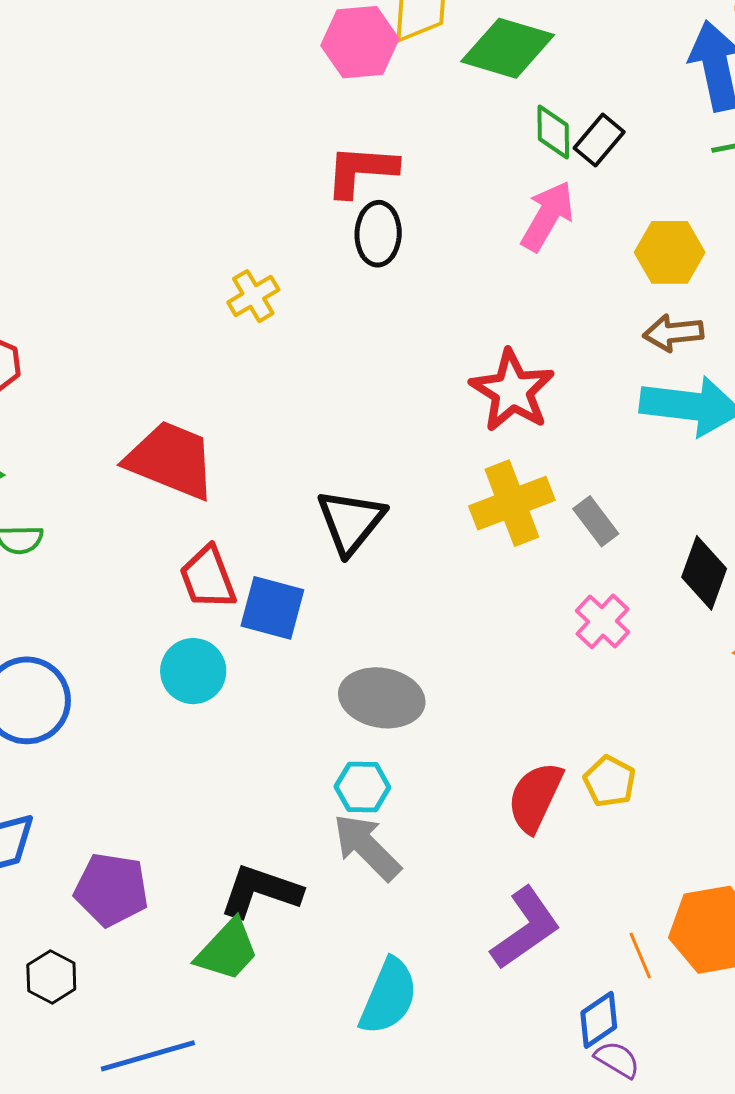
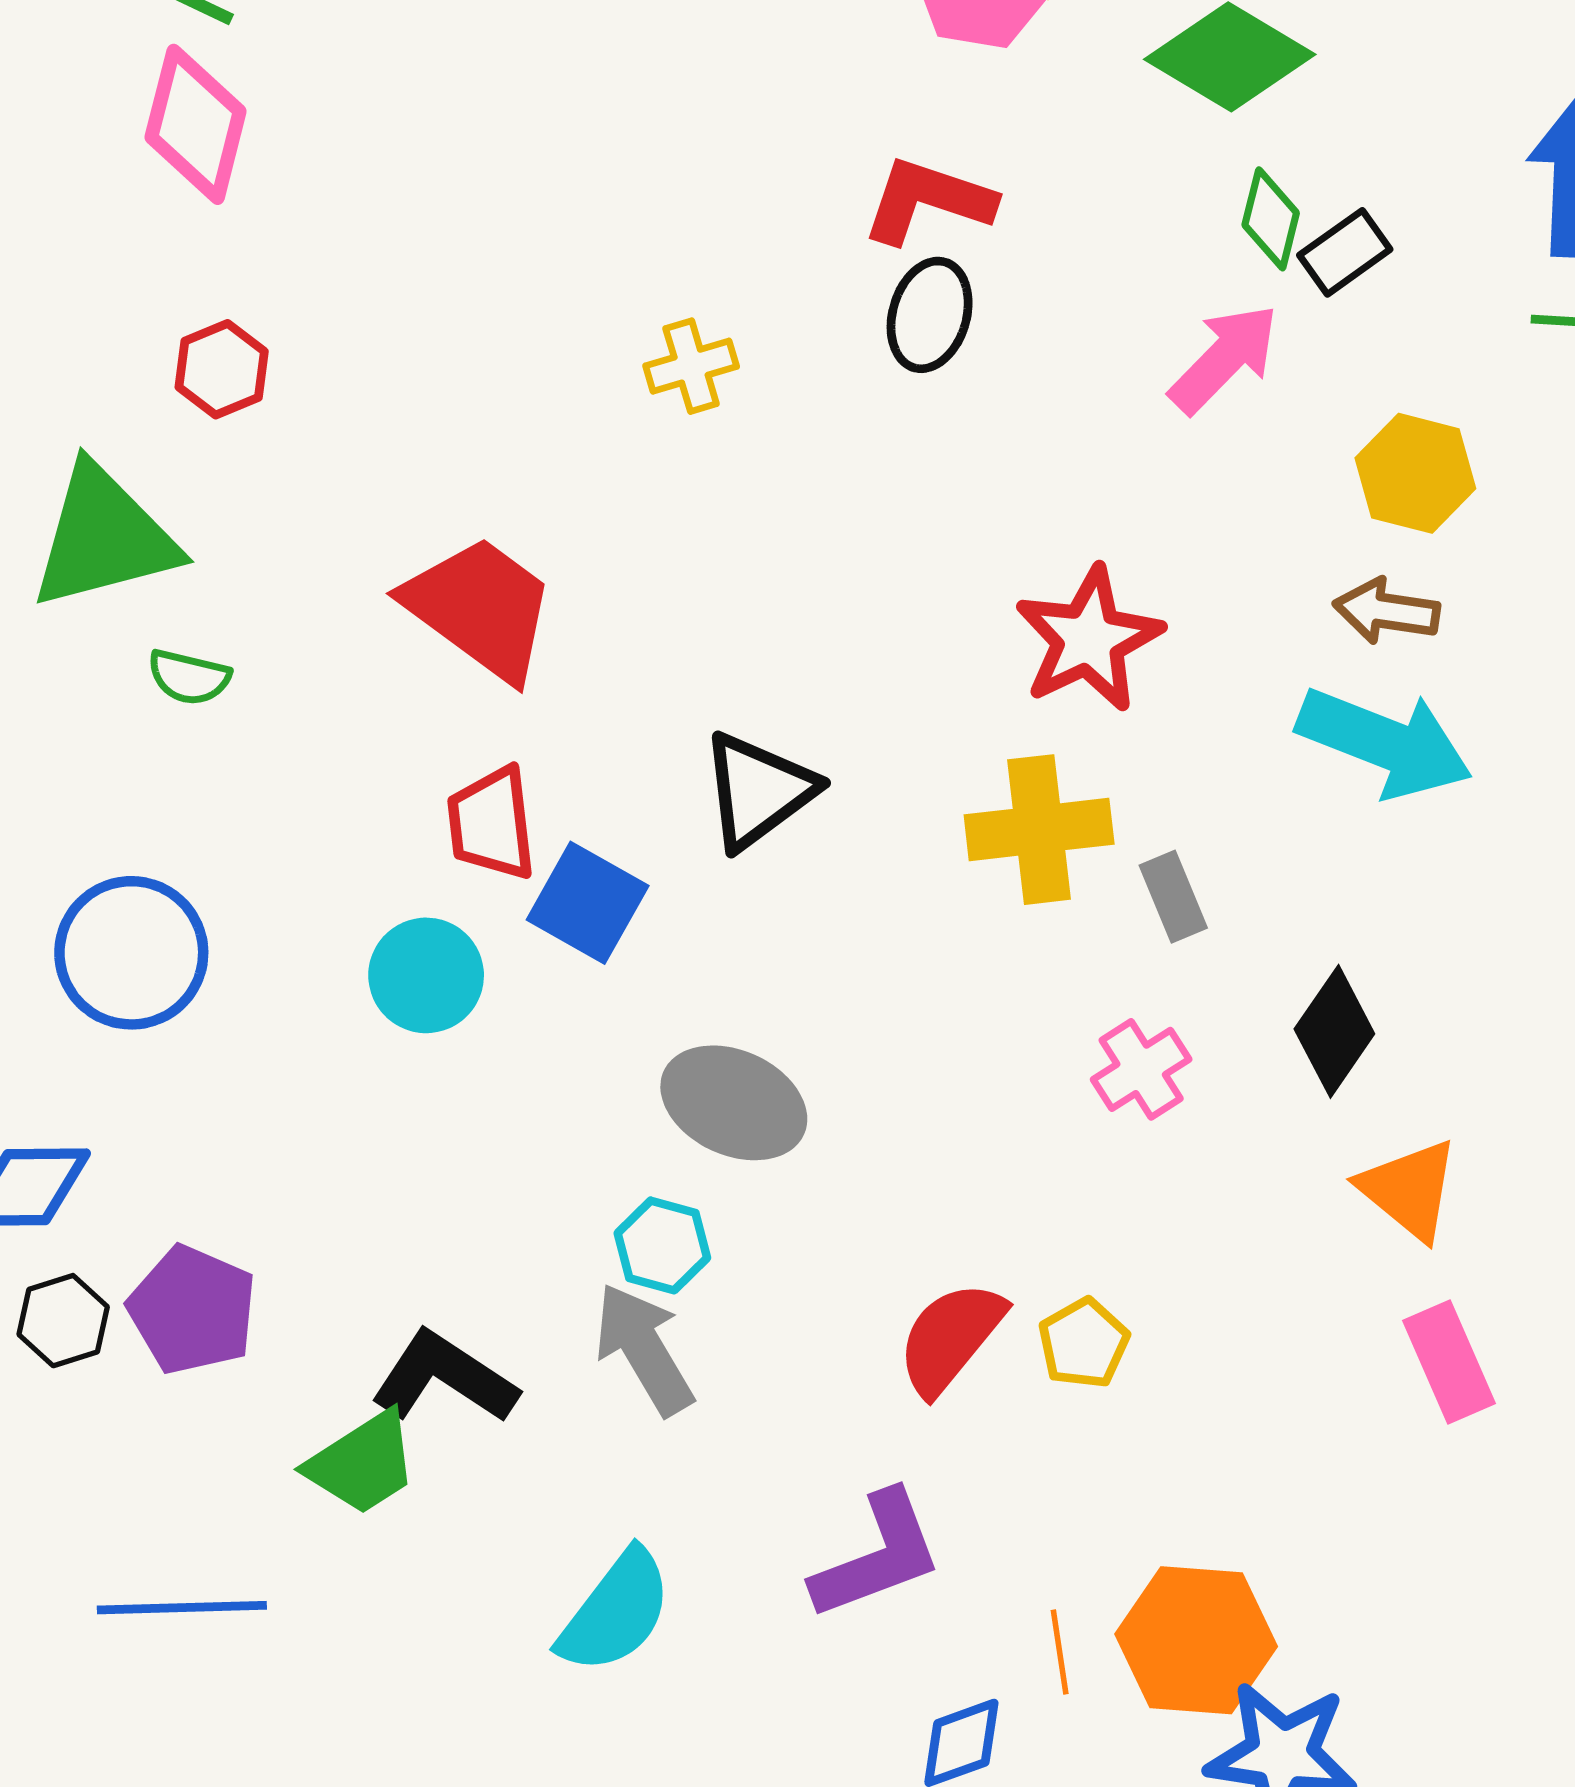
black hexagon: (51, 977) -> (63, 1321), moved

